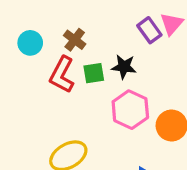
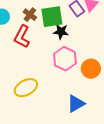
green square: (94, 73) -> (52, 17), moved, size x1.6

